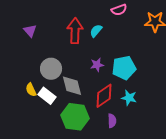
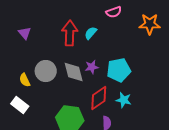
gray diamond: (72, 86) -> (74, 72), moved
yellow semicircle: (31, 90) -> (25, 80), moved
white rectangle: (47, 96) -> (20, 105), moved

